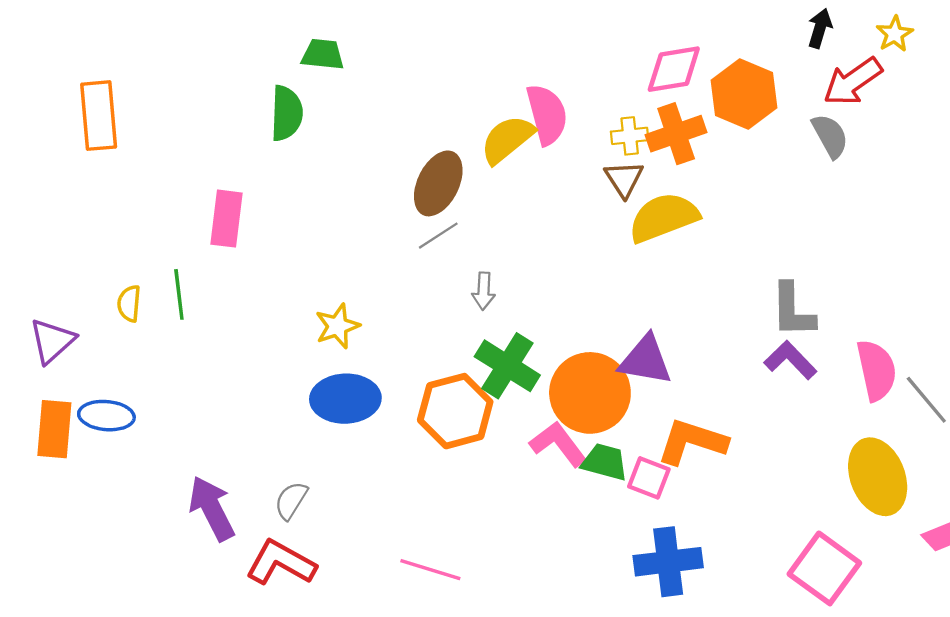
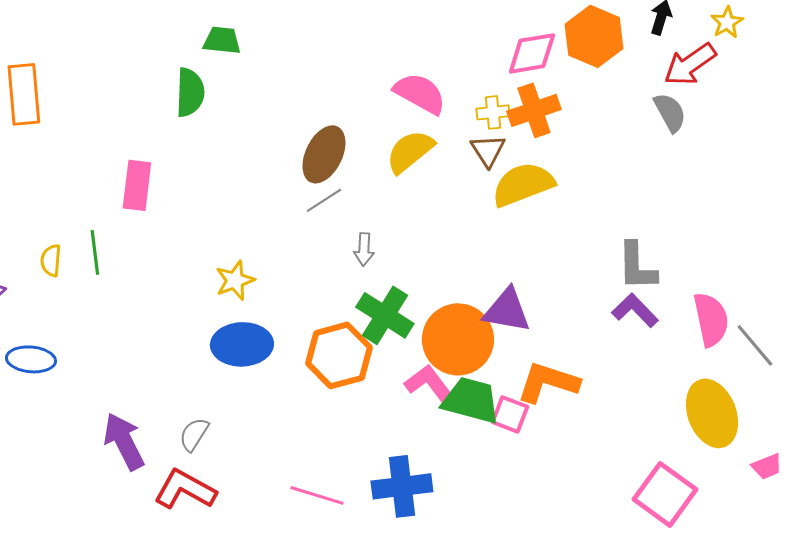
orange hexagon: (744, 94) -> (594, 36), moved
pink semicircle: (547, 114) -> (420, 93), turned -46
yellow semicircle: (507, 139) -> (410, 151), moved
green trapezoid: (605, 462) -> (471, 400), size x1.4
blue cross: (668, 562) -> (402, 486), moved

